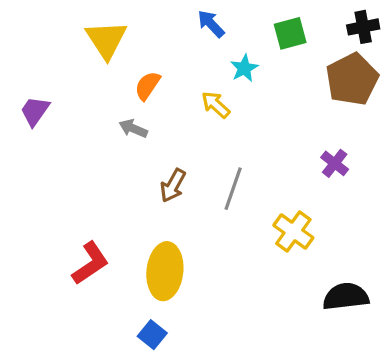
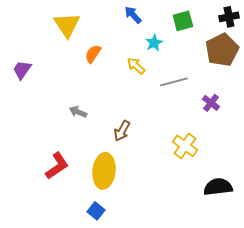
gray arrow: (133, 128) -> (78, 112), moved
brown arrow: (173, 186) -> (122, 131), moved
gray line: (233, 189) -> (174, 82), moved, turned 56

